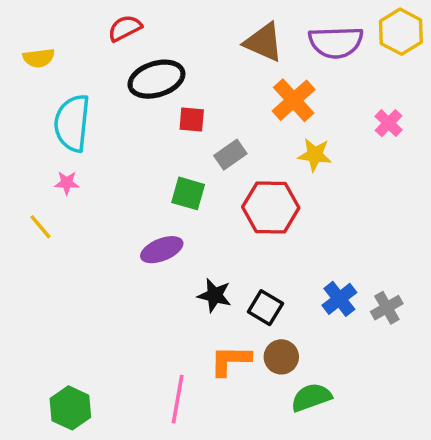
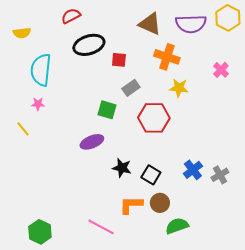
orange cross: (294, 100) -> (167, 57), turned -30
red square: (192, 120) -> (119, 60), moved
pink line: (178, 399) -> (101, 227), turned -72

